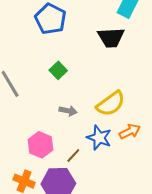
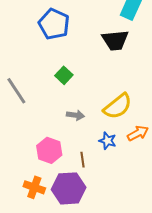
blue star: (99, 138) -> (108, 141), size x0.7
brown line: (73, 156) -> (82, 160), turned -49

